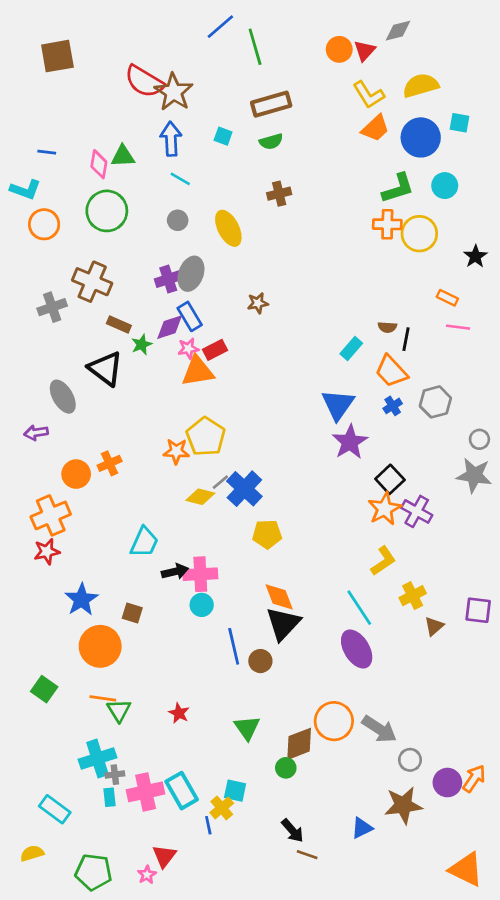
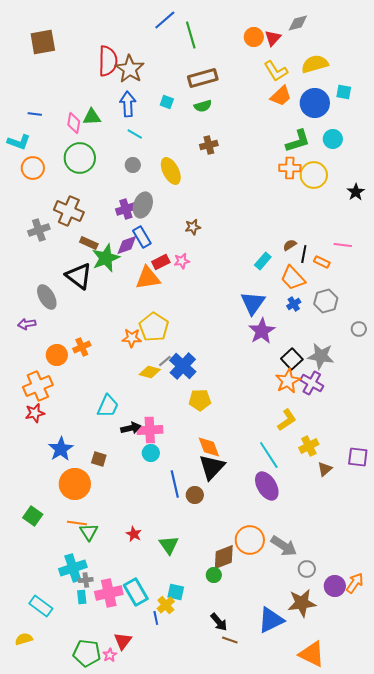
red semicircle: (144, 81) -> (108, 61), turned -120
orange rectangle: (447, 298) -> (322, 262), moved
brown semicircle: (387, 327) -> (290, 245), turned 144
green star: (142, 344) -> (106, 258), size x1.8
pink star: (188, 349) -> (182, 261), moved
gray star: (474, 475) -> (321, 356), moved
green triangle: (247, 728) -> (169, 545), moved
blue triangle: (362, 828) -> (271, 620), size x1.6
orange triangle: (466, 869) -> (312, 654), moved
green pentagon: (93, 872) -> (87, 653), moved

